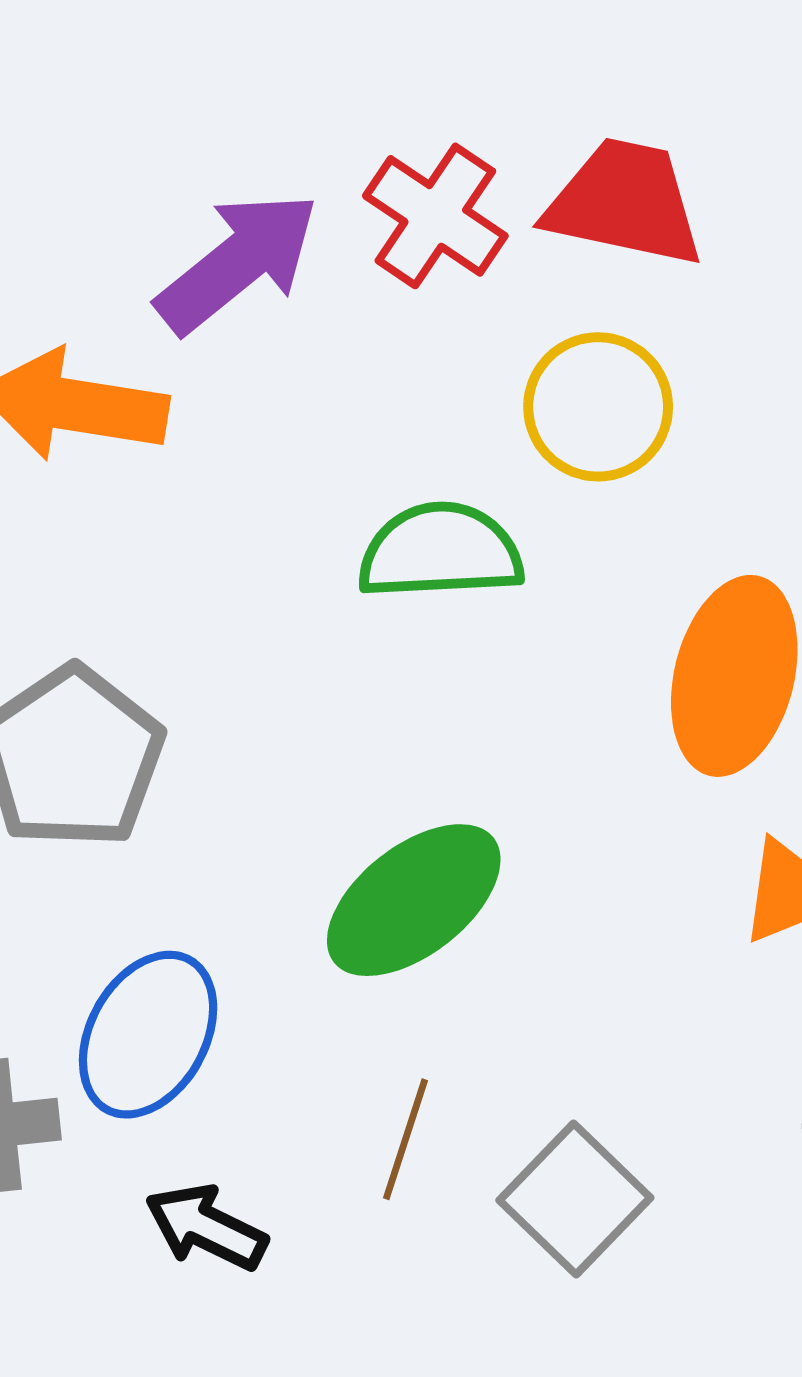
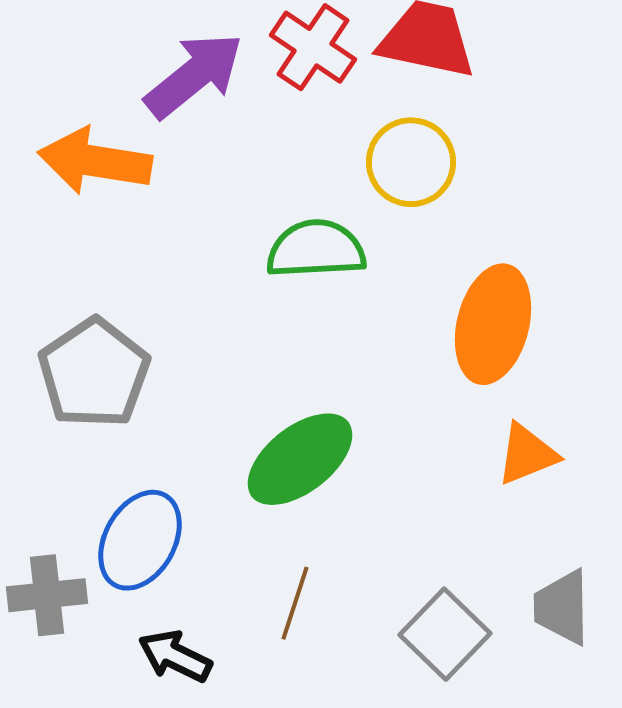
gray square: (575, 1199) -> (445, 634), moved

